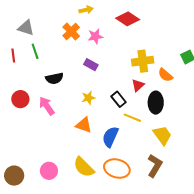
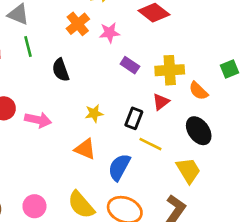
purple rectangle: (91, 65) -> (130, 65), moved
black semicircle: (54, 78) -> (61, 70), moved, turned 78
black rectangle: (119, 99) -> (134, 118), turned 56
black ellipse: (156, 103) -> (199, 131), moved, turned -40
pink arrow: (47, 106) -> (38, 120), turned 132

